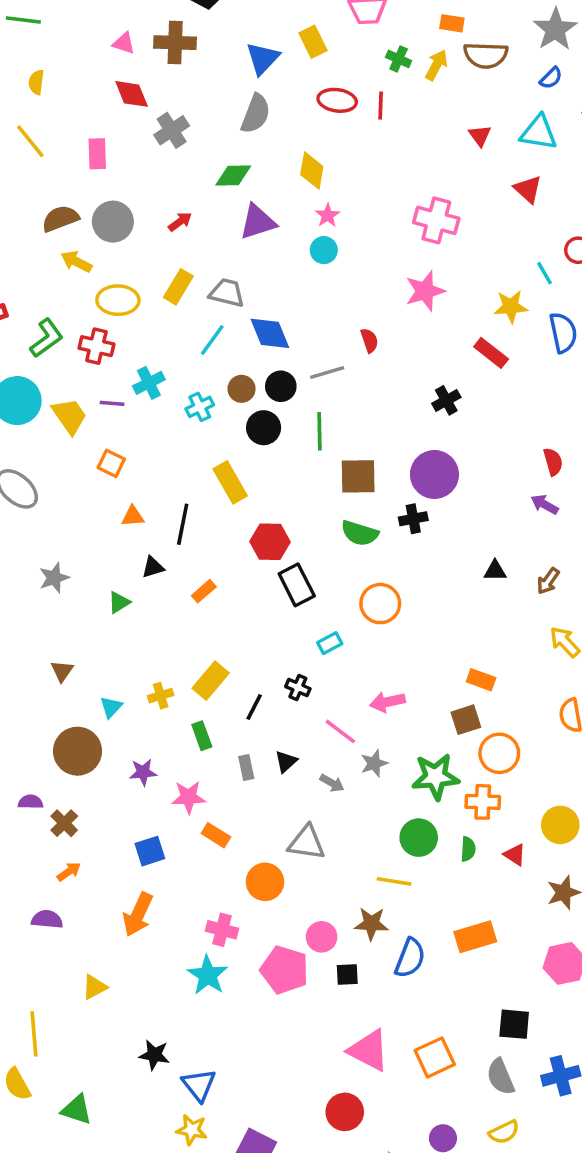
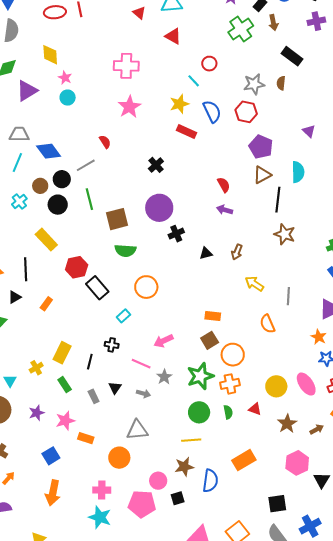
red rectangle: (491, 353) -> (186, 131), moved
black cross: (413, 519) -> (176, 234), moved

